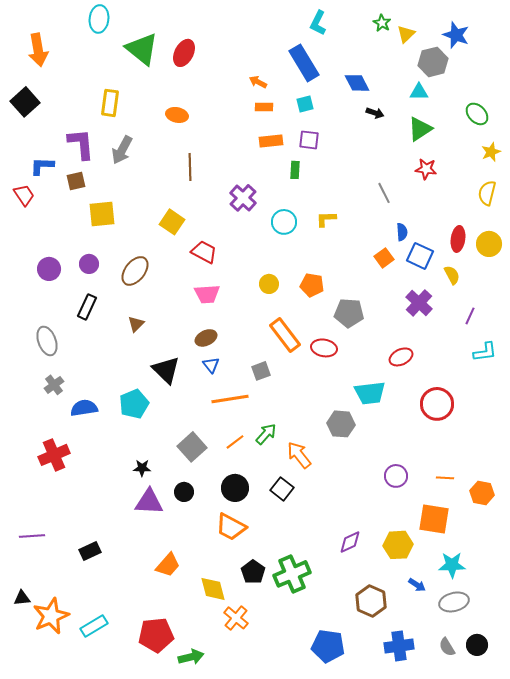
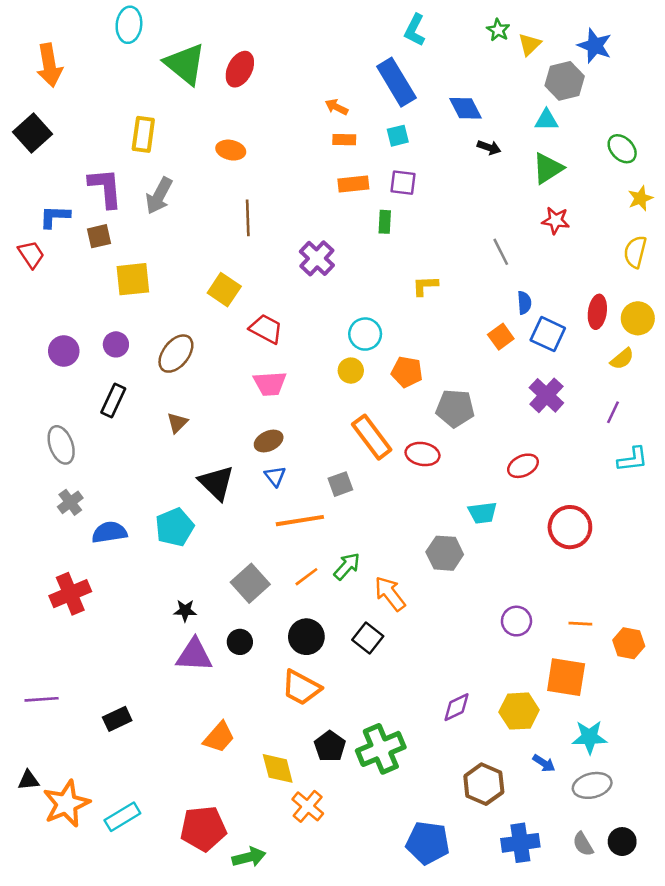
cyan circle: (284, 222) -> (365, 334), moved
yellow semicircle: (452, 275) -> (622, 359), moved, turned 78
cyan trapezoid: (370, 393) -> (483, 513), size x0.7

